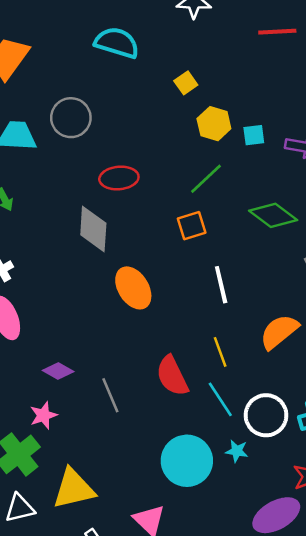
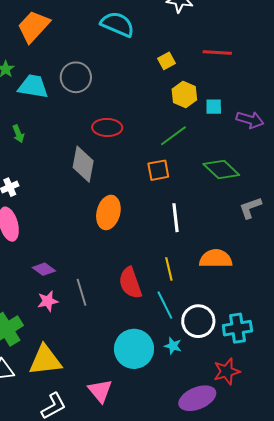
red line: (277, 32) -> (217, 53), moved
orange ellipse: (133, 288) -> (108, 212), turned 40
orange semicircle: (279, 332) -> (216, 259), turned 32
pink star: (43, 415) -> (48, 301), moved

